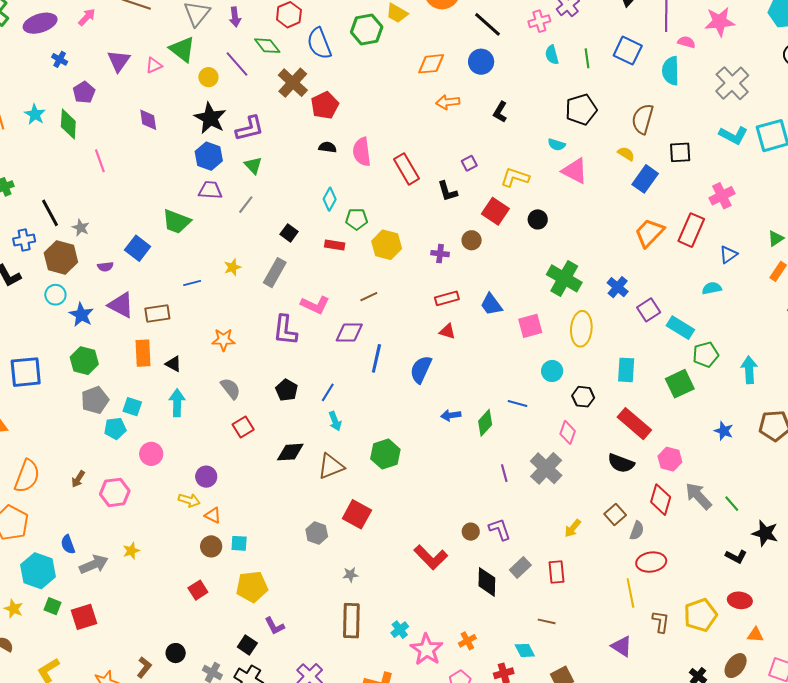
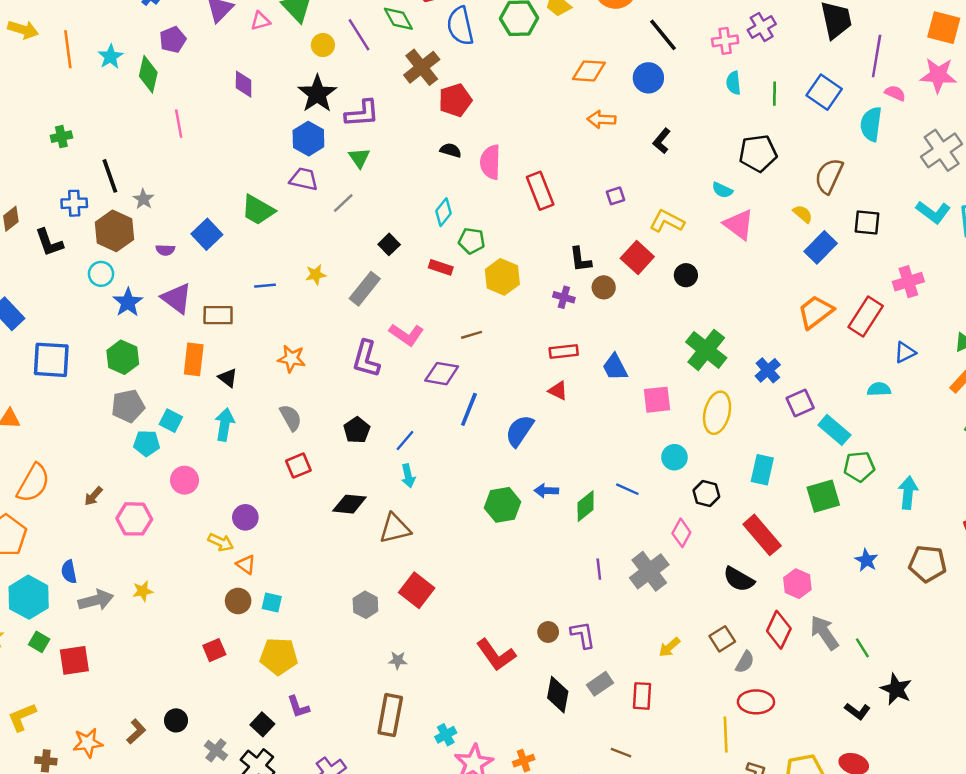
black L-shape: (447, 191) -> (580, 259), moved
green hexagon: (385, 454) -> (503, 505), moved

